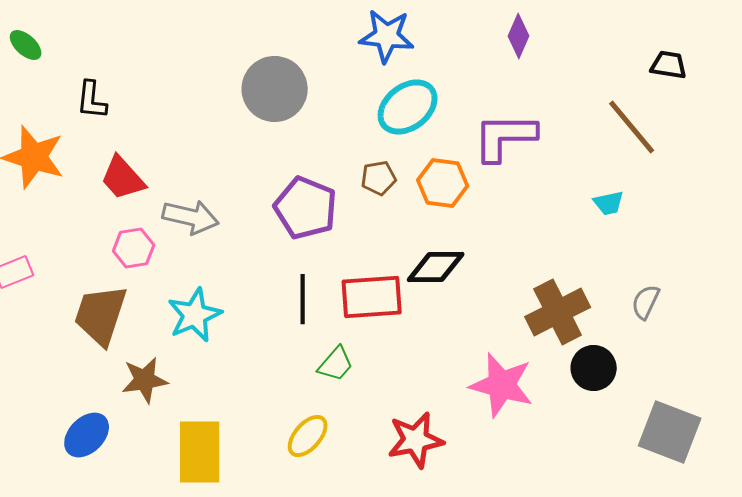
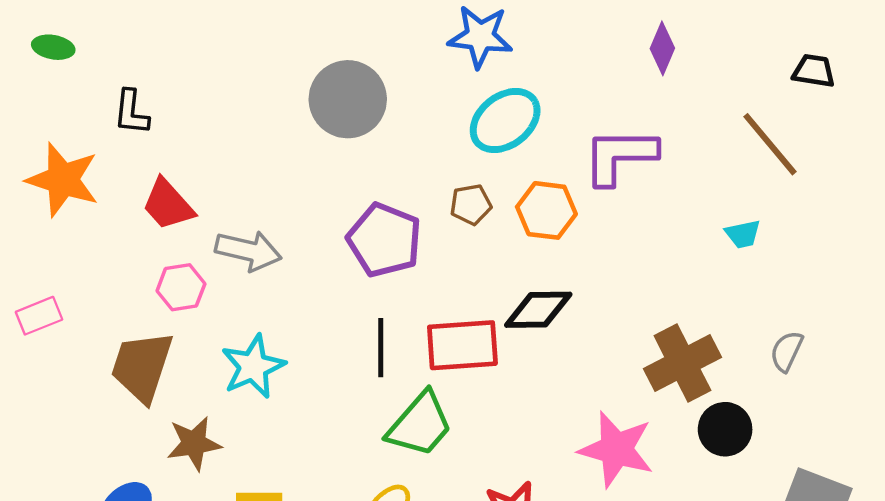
purple diamond: (519, 36) -> (662, 48), moved
green ellipse: (26, 45) -> (53, 47), turned -32
green trapezoid: (336, 364) -> (420, 425), size x1.6

